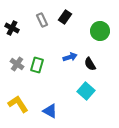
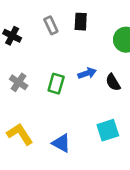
black rectangle: (65, 17) -> (81, 22), turned -32
green rectangle: (37, 65) -> (56, 84), moved
cyan square: (86, 91) -> (108, 130), moved, turned 30

